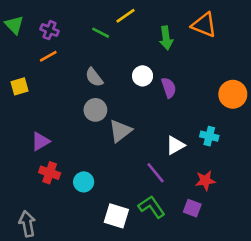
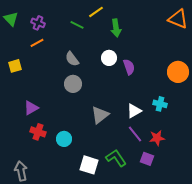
orange triangle: (204, 25) -> (178, 19), moved
green arrow: (166, 38) -> (116, 28), moved
gray triangle: (120, 131) -> (100, 115), moved
purple line: (156, 173) -> (135, 134), moved

